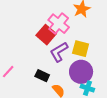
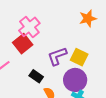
pink cross: (59, 24) -> (29, 27), moved
red square: (46, 35) -> (23, 44), moved

